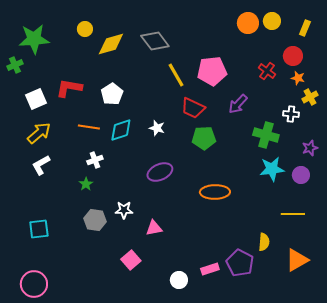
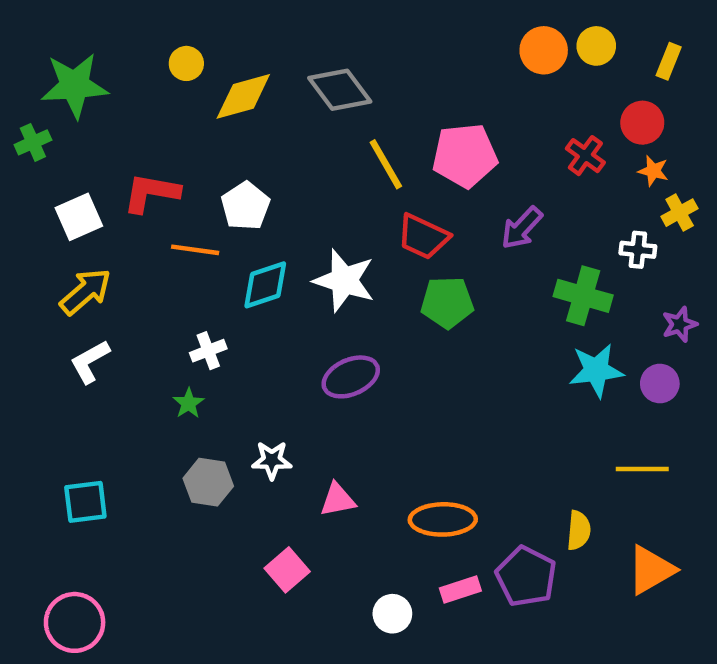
orange line: (89, 127) -> (195, 250), moved
white star: (157, 128) -> (344, 280), size x1.8
orange ellipse: (215, 192) -> (443, 519), moved

